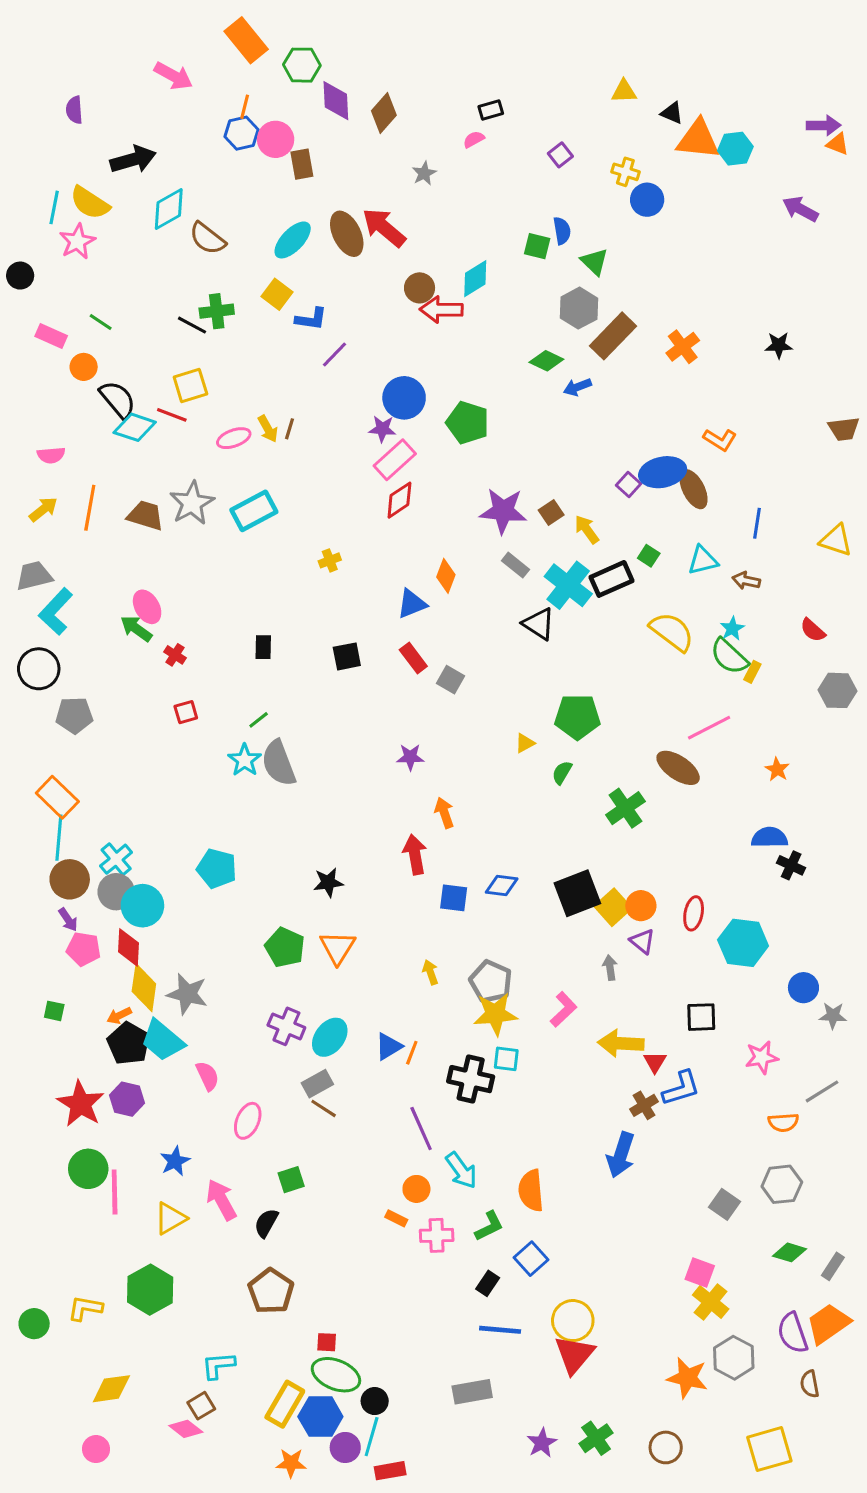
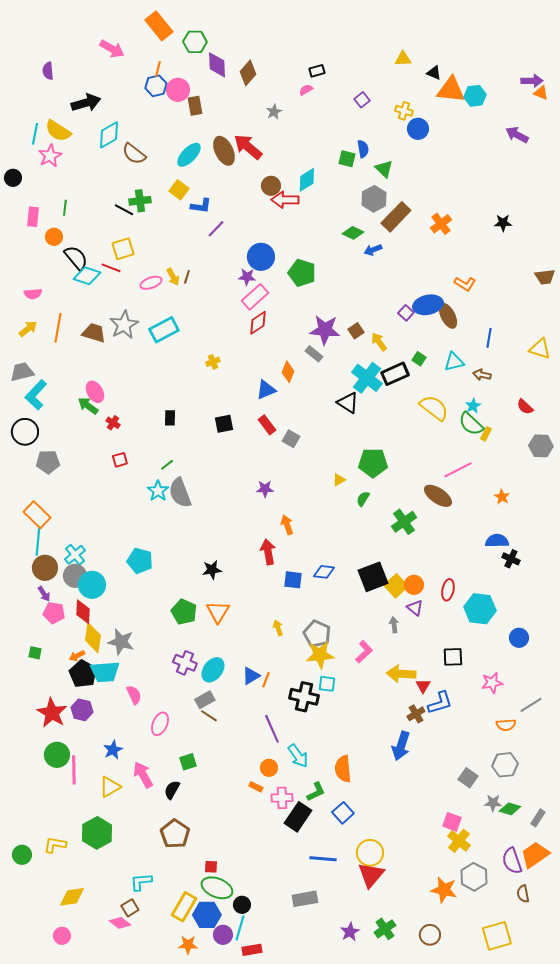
green line: (101, 322) -> (65, 208), turned 63
pink rectangle: (51, 336) -> (33, 217), turned 72
gray rectangle: (516, 565) -> (314, 354), moved
gray star: (833, 1016) -> (493, 803), moved
cyan trapezoid: (163, 1040) -> (105, 672), turned -44
black rectangle: (488, 1283) -> (298, 817), moved, size x1.8

